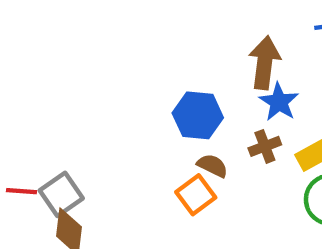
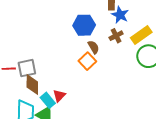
brown semicircle: (212, 166) -> (93, 47), turned 40
gray square: (61, 194) -> (27, 68), turned 30

